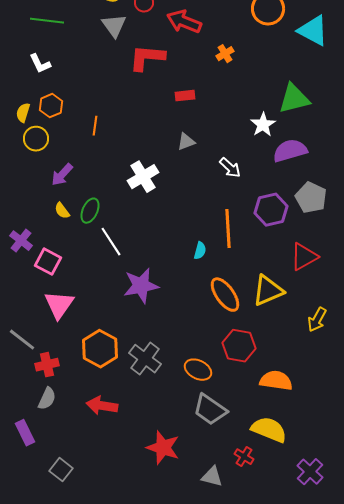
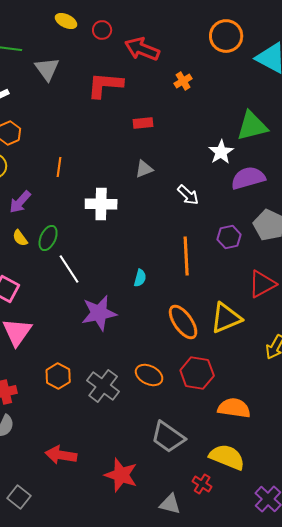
gray triangle: (114, 26) -> (47, 69), moved
orange line: (95, 126) -> (59, 167), moved
white cross: (143, 177) -> (101, 204), turned 32
purple hexagon: (271, 210) -> (229, 237), size x0.7
cyan semicircle: (200, 251) -> (140, 278), moved
orange hexagon: (100, 349) -> (58, 376), size x0.7
orange ellipse: (198, 370) -> (149, 375), moved
red arrow: (102, 406) -> (61, 455), moved

